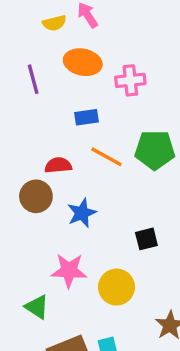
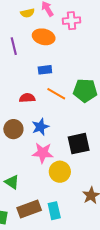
pink cross: (130, 80) -> (72, 21), moved
brown circle: (36, 196) -> (13, 129), moved
black square: (146, 239) -> (79, 144), size x1.6
pink star: (69, 270) -> (43, 153), moved

